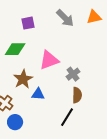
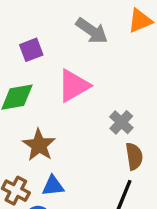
pink triangle: (49, 60) -> (74, 86), moved
blue triangle: (38, 94) -> (53, 186), moved

